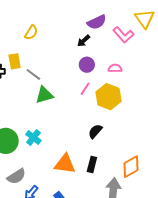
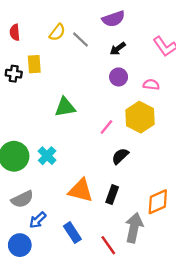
purple semicircle: (97, 22) -> (113, 19), moved
gray line: (33, 74) -> (80, 39), moved
pink line: (85, 89) -> (106, 127), moved

